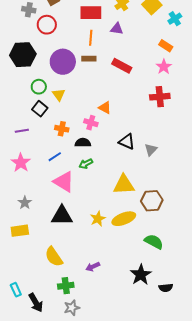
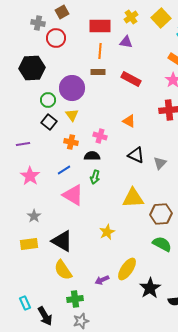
purple circle: (63, 62) -> (72, 88), moved
yellow triangle: (59, 95) -> (72, 115), moved
orange triangle: (105, 108) -> (129, 121), moved
purple line: (22, 131) -> (23, 144), moved
green arrow: (86, 164) -> (95, 177), turned -48
black triangle: (62, 216) -> (62, 241), moved, turned 30
yellow ellipse: (124, 219) -> (127, 269), moved, turned -35
green semicircle: (154, 242) -> (162, 244), moved

